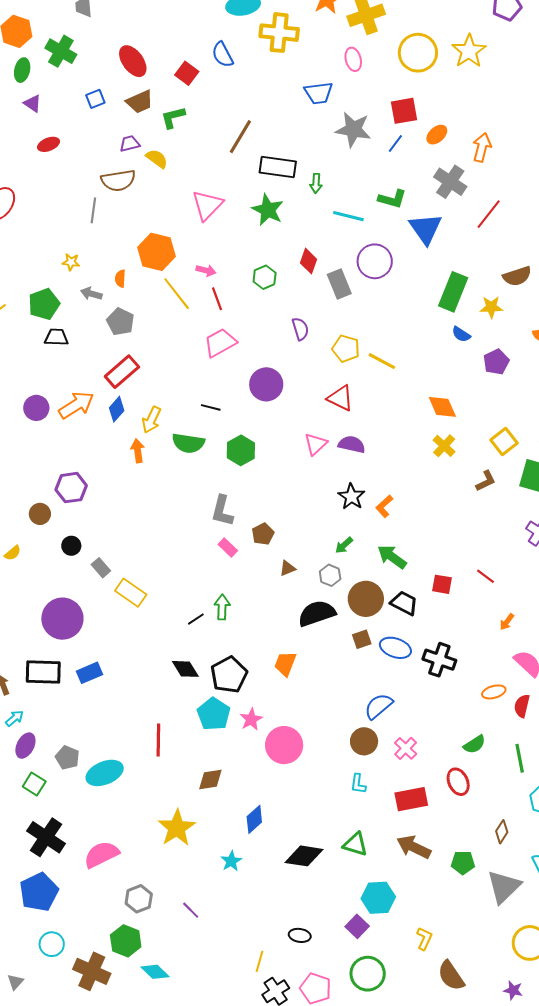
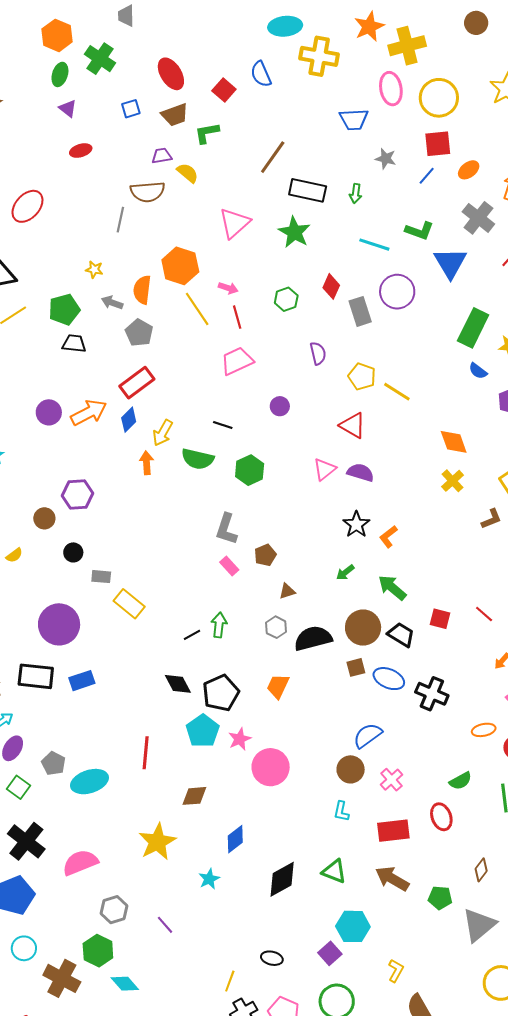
yellow circle: (418, 53) -> (439, 98), moved
pink ellipse: (353, 59) -> (391, 89), size x1.4
gray star: (353, 130) -> (386, 159), size x0.6
green arrow: (316, 183) -> (356, 193), moved
orange semicircle: (120, 279) -> (142, 290), size x1.6
purple circle: (266, 384) -> (280, 406), size x0.6
gray rectangle: (101, 568) -> (101, 577), turned -48
gray hexagon: (330, 575) -> (276, 627), moved
black diamond: (304, 856) -> (282, 879), turned -42

